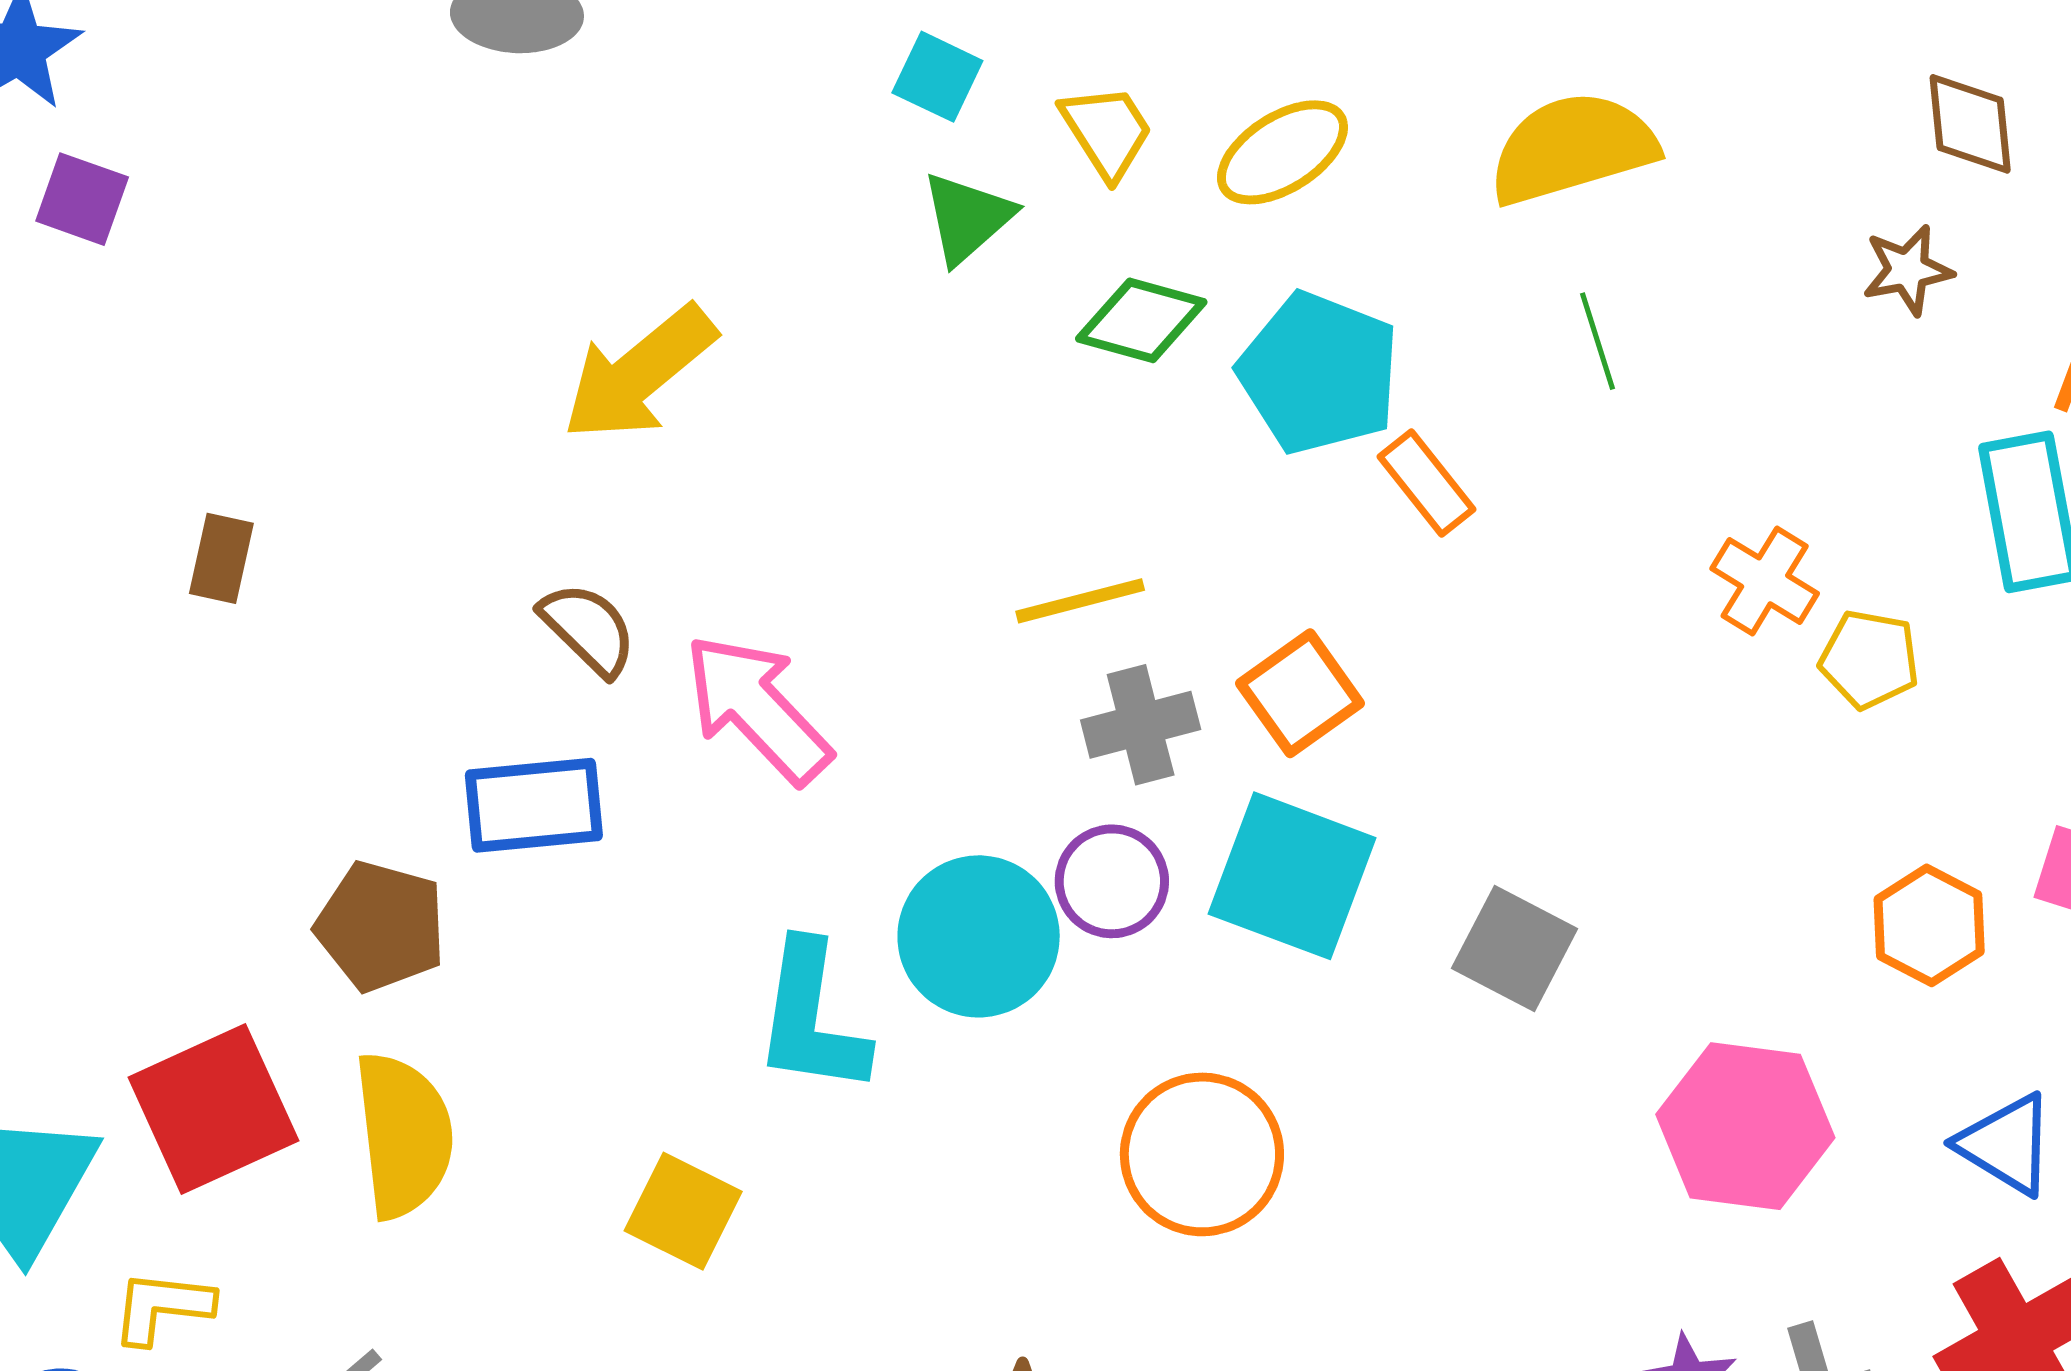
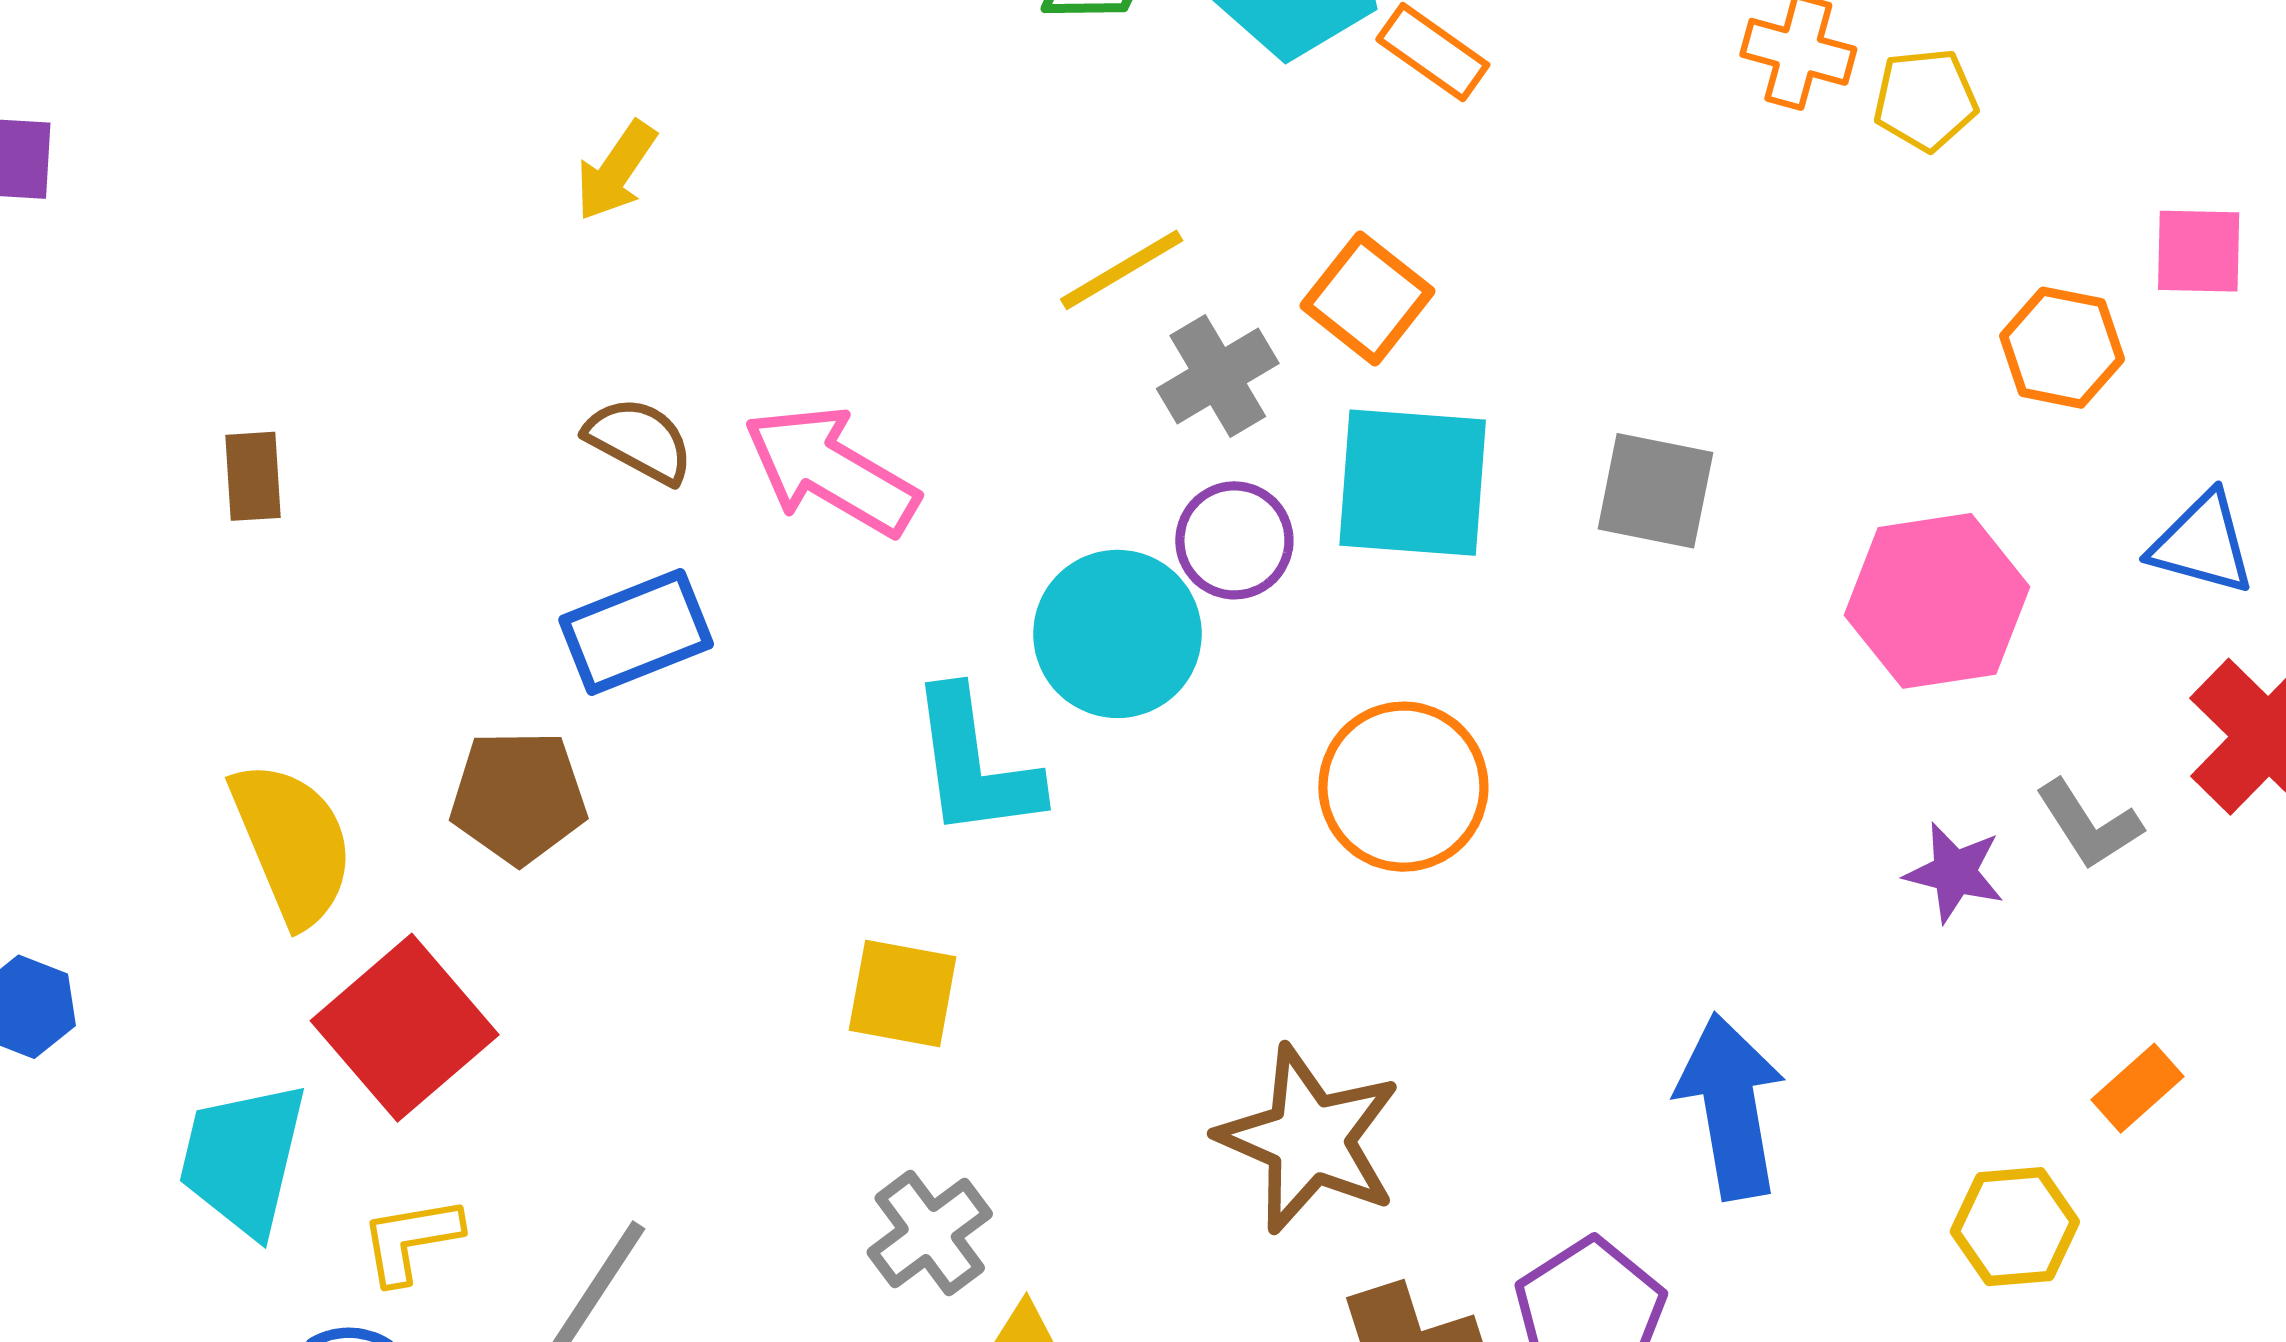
yellow arrow: (639, 373) -> (616, 171), size x0.6
yellow semicircle: (404, 1135) -> (292, 843), moved

